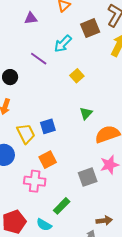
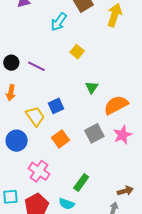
purple line: (39, 59) -> (36, 66), moved
gray square: (88, 177) -> (94, 133), moved
pink cross: (35, 181) -> (39, 171), moved, turned 35

